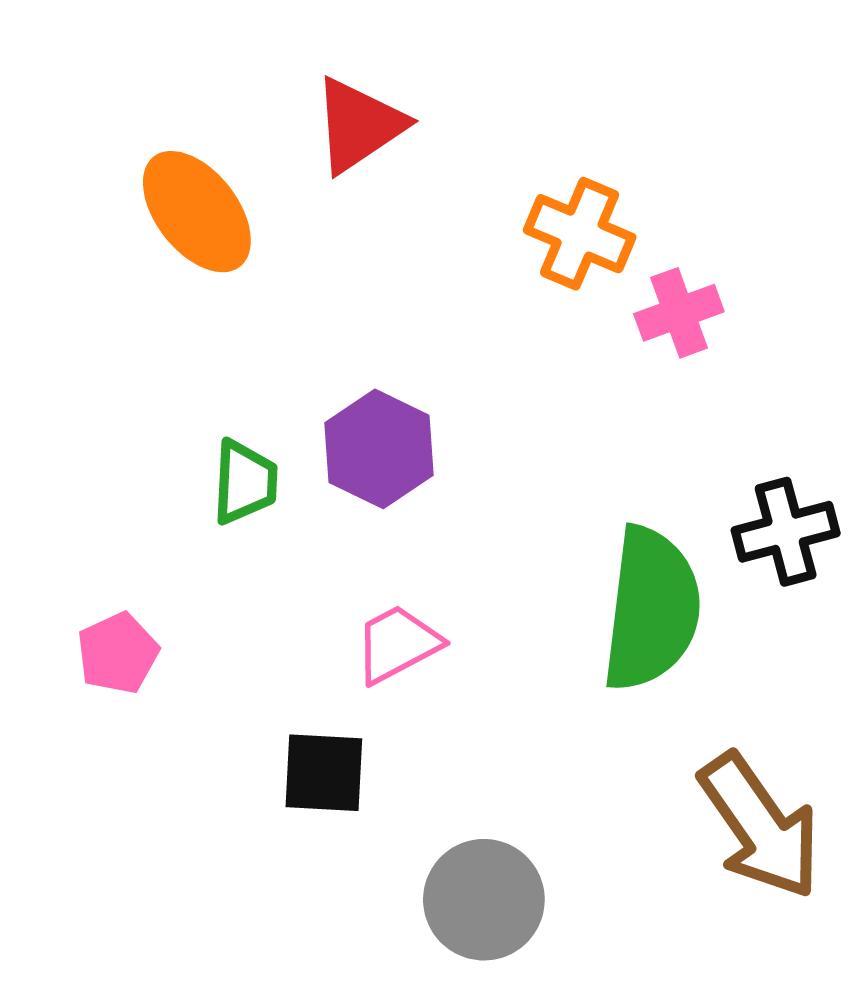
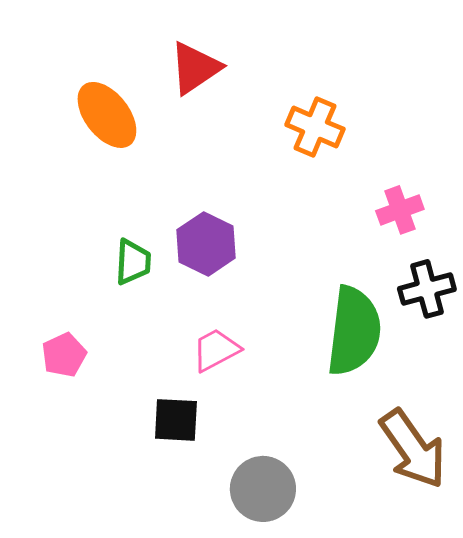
pink cross: (679, 313) -> (400, 210), moved

